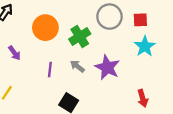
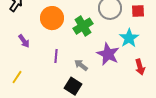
cyan star: (145, 46) -> (129, 38), moved
gray arrow: (77, 66) -> (81, 65), moved
red arrow: (143, 98) -> (140, 67), moved

